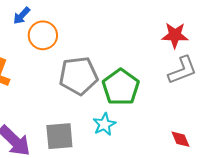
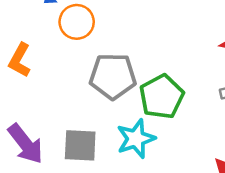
cyan star: (104, 124) -> (136, 139), size x1.4

